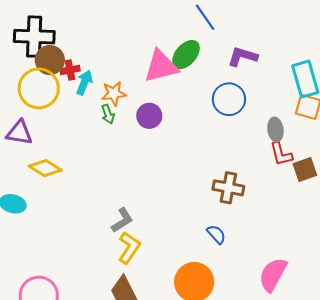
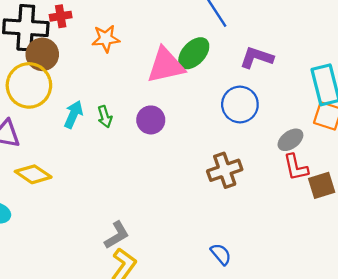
red cross: (70, 70) -> (61, 16), moved
cyan arrow: (84, 83) -> (73, 114), moved
orange star: (114, 93) -> (106, 39), moved
gray ellipse: (275, 129) -> (290, 140), turned 60
brown cross: (228, 188) -> (225, 170), moved, turned -32

